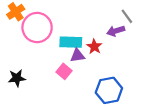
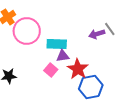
gray line: (127, 16) -> (110, 29), moved
red star: (94, 47) -> (78, 69), moved, size x1.5

